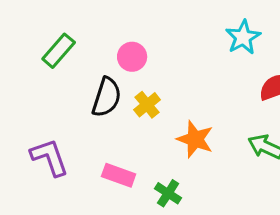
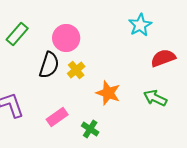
pink circle: (132, 57) -> (66, 38), size x1.4
pink rectangle: (119, 175) -> (57, 117), turned -55

